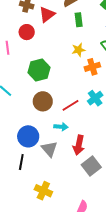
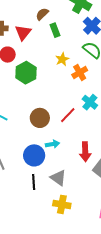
green hexagon: (39, 70) -> (26, 73), moved
cyan arrow: (61, 127) -> (52, 144), moved
gray triangle: (49, 149) -> (58, 178), moved

